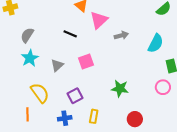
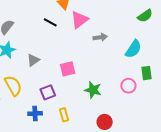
black line: (70, 34) -> (50, 22), moved
pink square: (86, 61) -> (68, 69), moved
pink circle: (163, 87) -> (128, 86), moved
yellow rectangle: (94, 116) -> (64, 115), turned -32

